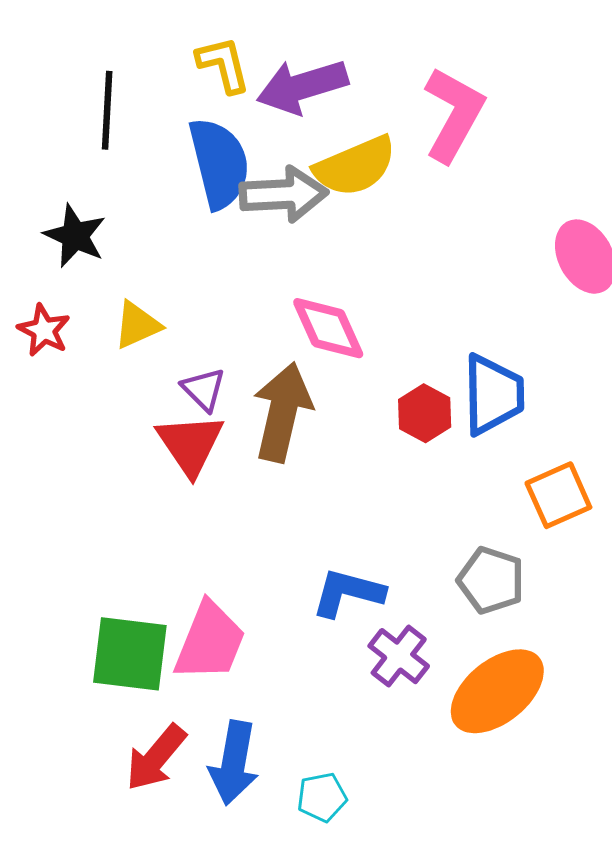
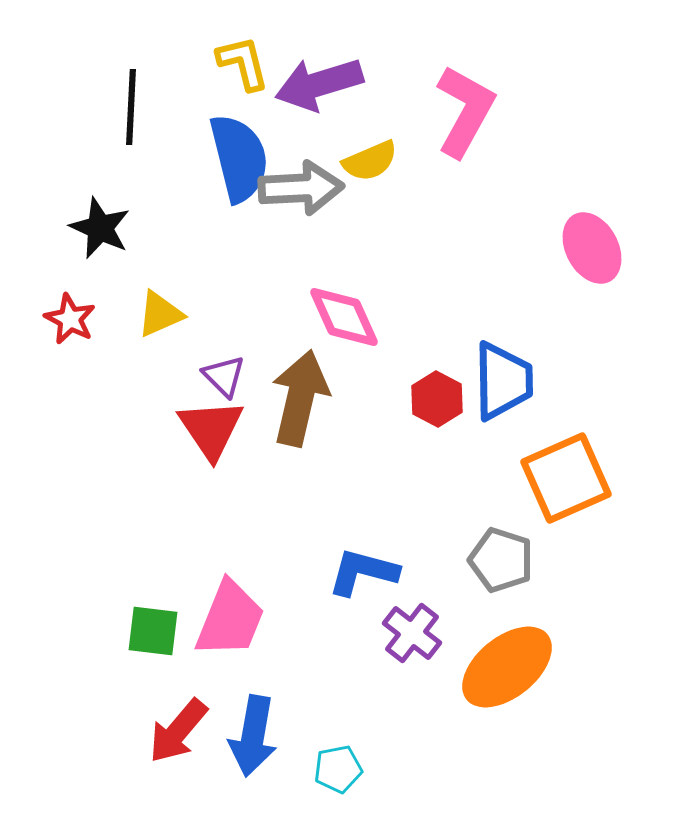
yellow semicircle: (355, 166) -> (370, 161), size x0.7
orange square: (558, 495) -> (566, 478), size x1.4
green square: (130, 654) -> (153, 631), size x0.7

